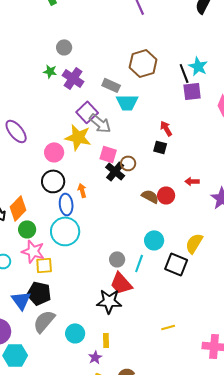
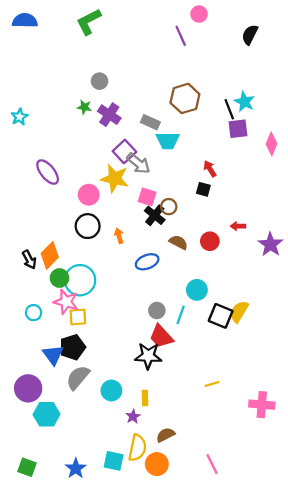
brown semicircle: (150, 196) -> (178, 242), moved
blue ellipse: (66, 204) -> (147, 262), moved, turned 75
cyan circle: (65, 231) -> (80, 280), moved
yellow semicircle: (194, 243) -> (239, 312), moved
black pentagon: (39, 293) -> (72, 347), turned -30

